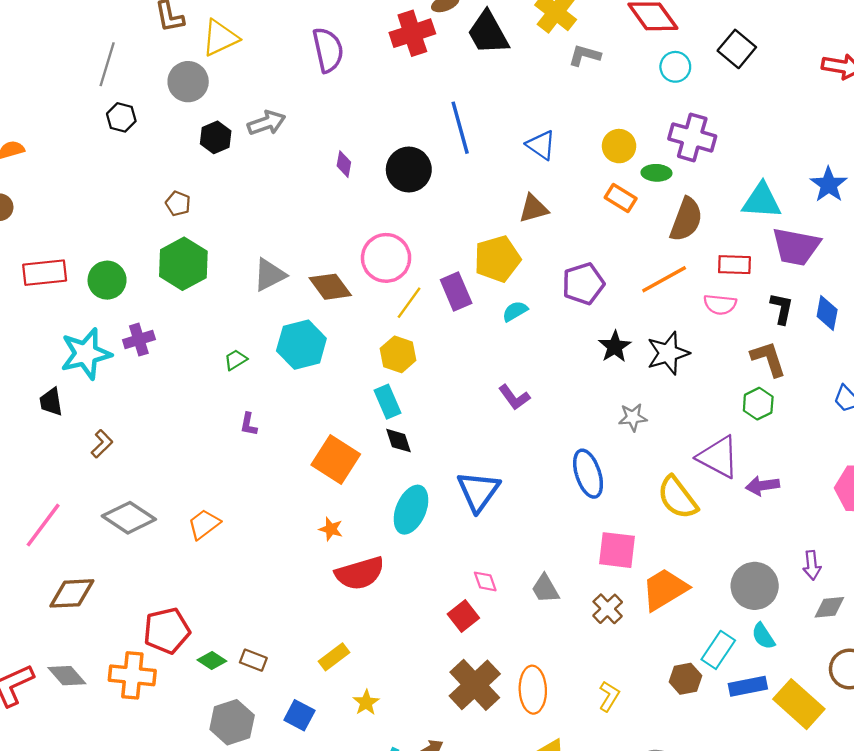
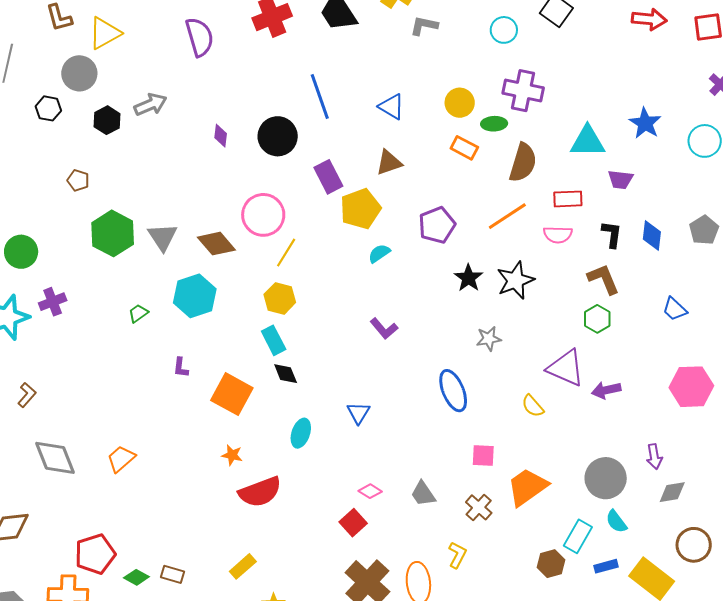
black hexagon: (121, 117) -> (48, 108), moved
purple trapezoid: (796, 247) -> (620, 179), size x0.6
green hexagon: (183, 264) -> (113, 233), moved
gray triangle: (269, 275) -> (163, 237), turned -32
purple rectangle: (456, 291) -> (328, 177), moved
purple L-shape: (249, 424) -> (181, 368), moved
blue triangle: (478, 491) -> (358, 413), size x0.6
yellow semicircle: (677, 498) -> (533, 406), size x0.6
cyan ellipse: (411, 510) -> (301, 433), size x0.7
gray diamond: (129, 518) -> (55, 458), turned 39
pink square: (617, 550) -> (483, 456), size x0.7
pink diamond: (485, 581) -> (370, 491), turned -35
blue rectangle: (748, 686) -> (606, 566), size x0.7
yellow L-shape: (609, 696) -> (457, 555), moved

